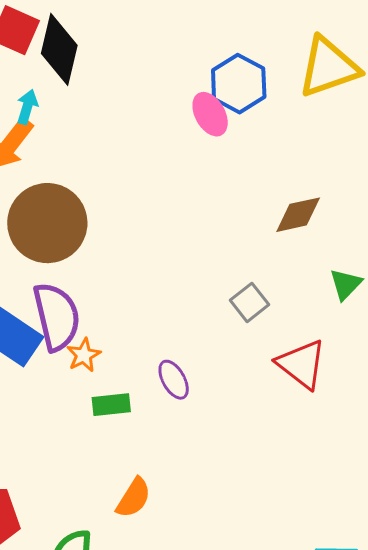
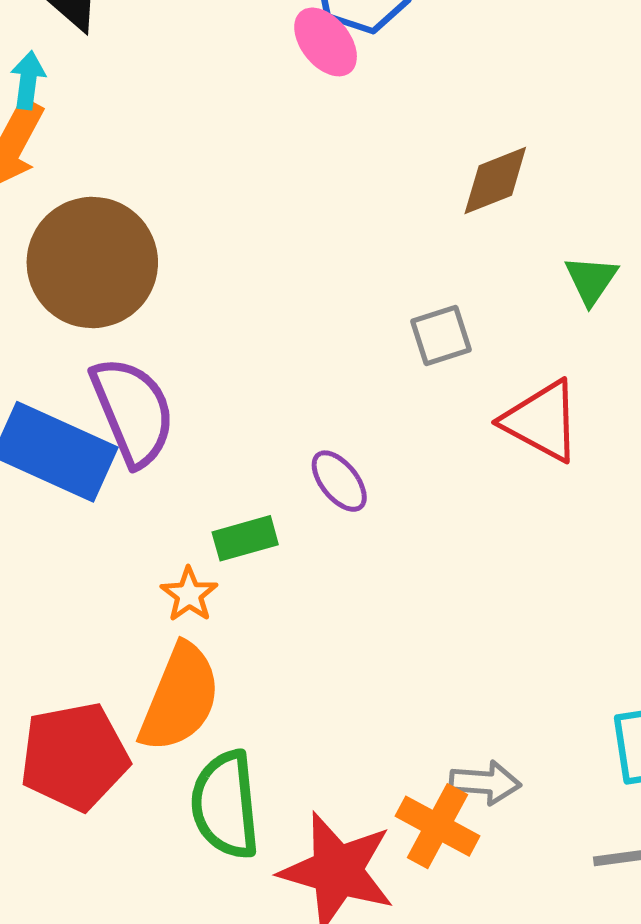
gray square: (250, 302) -> (441, 335), turned 30
orange star: (84, 355) -> (189, 594), moved
orange semicircle: (134, 498) -> (180, 698), moved, size x1.6

